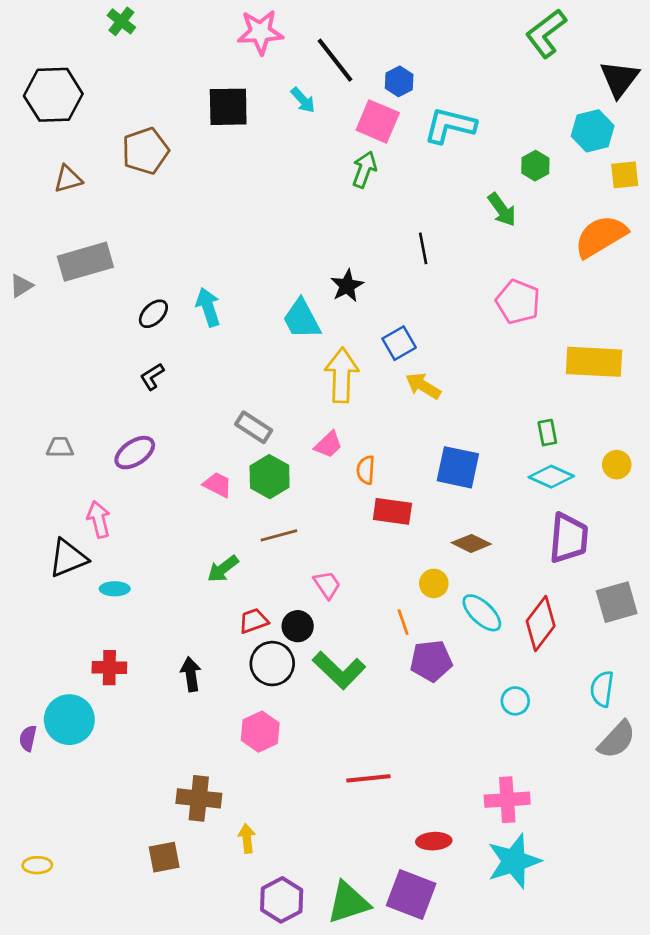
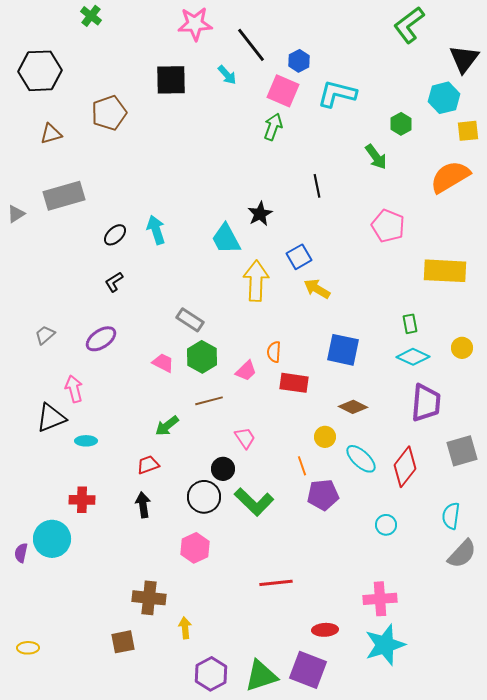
pink trapezoid: (328, 445) -> (246, 371), moved
gray trapezoid: (60, 447) -> (45, 335), turned -40
red trapezoid: (254, 621) -> (148, 465), moved

